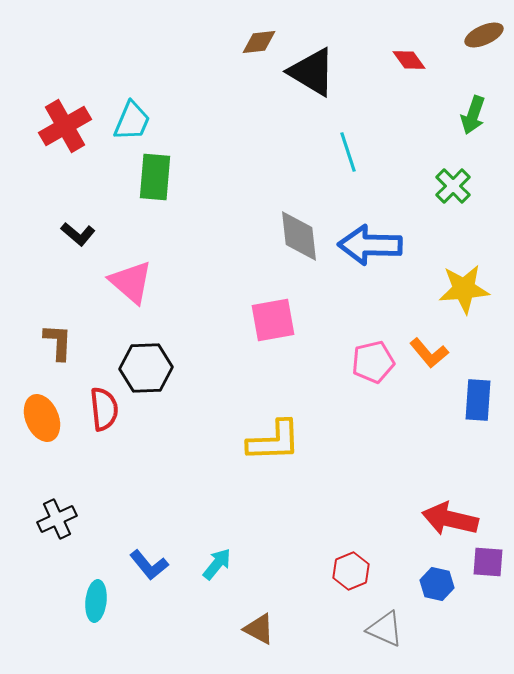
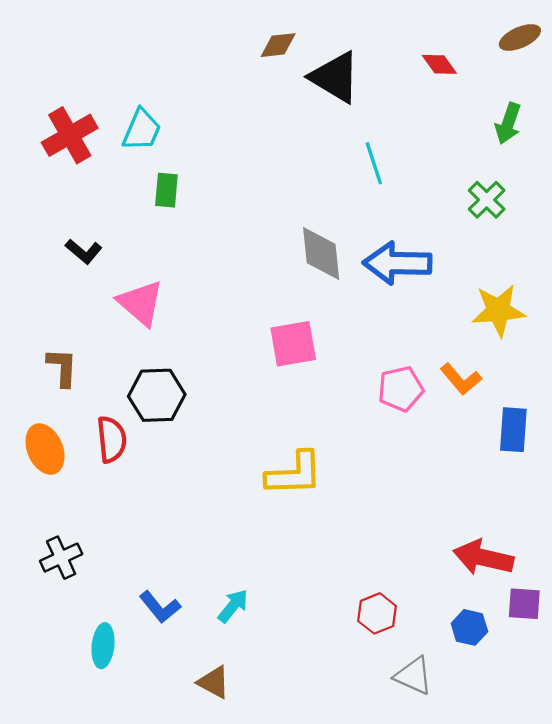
green rectangle: (155, 177) -> (166, 190), size x0.7
brown triangle: (259, 629) -> (214, 682), moved

